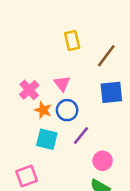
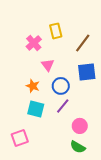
pink cross: (29, 90) -> (34, 43), moved
blue circle: (67, 110) -> (61, 86), moved

